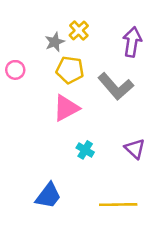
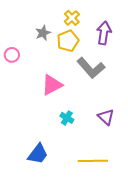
yellow cross: (79, 31) -> (72, 18), moved
yellow pentagon: (70, 70) -> (68, 41), moved, turned -30

